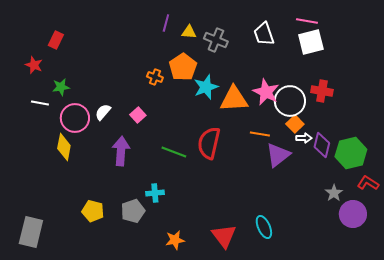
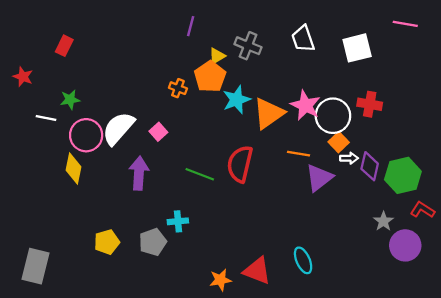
pink line: (307, 21) -> (405, 24), moved
yellow triangle: (189, 32) -> (217, 56), moved, turned -35
red star: (34, 65) -> (23, 77), moved
orange triangle: (234, 99) -> (269, 113), turned -32
white semicircle: (103, 112) -> (118, 128), size x1.8
yellow pentagon: (93, 211) -> (107, 242), turned -30
red triangle: (224, 236) -> (257, 271), turned -32
orange star: (175, 240) -> (220, 280), moved

